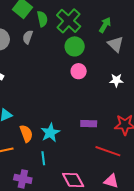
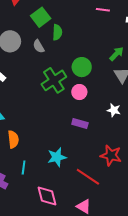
green cross: (69, 21) -> (54, 80), moved
gray semicircle: (28, 37) -> (39, 46), turned -64
purple rectangle: (89, 124) -> (80, 124), moved
cyan star: (50, 133) -> (57, 157), moved

